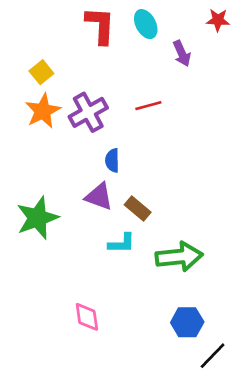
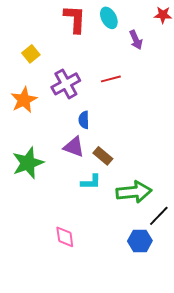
orange star: (43, 111) -> (24, 100), moved
black line: (213, 356) -> (159, 216), moved

